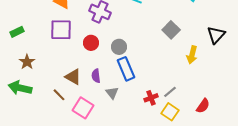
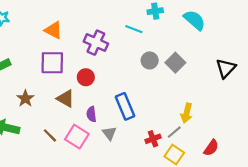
gray circle: (119, 47) -> (150, 60), moved
yellow arrow: (192, 55) -> (187, 113), moved
brown star: (27, 62) -> (25, 99), moved
brown triangle: (73, 77) -> (66, 99), moved
pink square: (83, 108) -> (77, 137), moved

